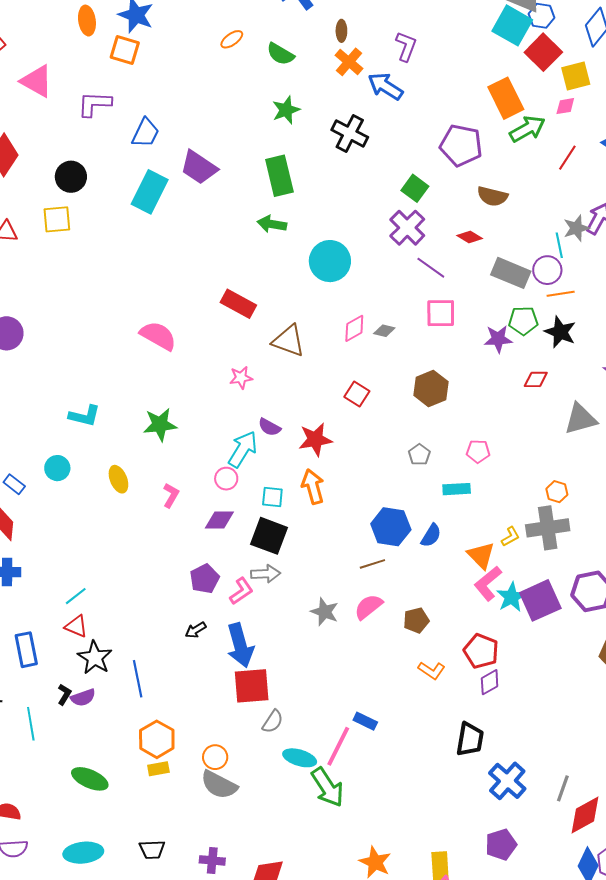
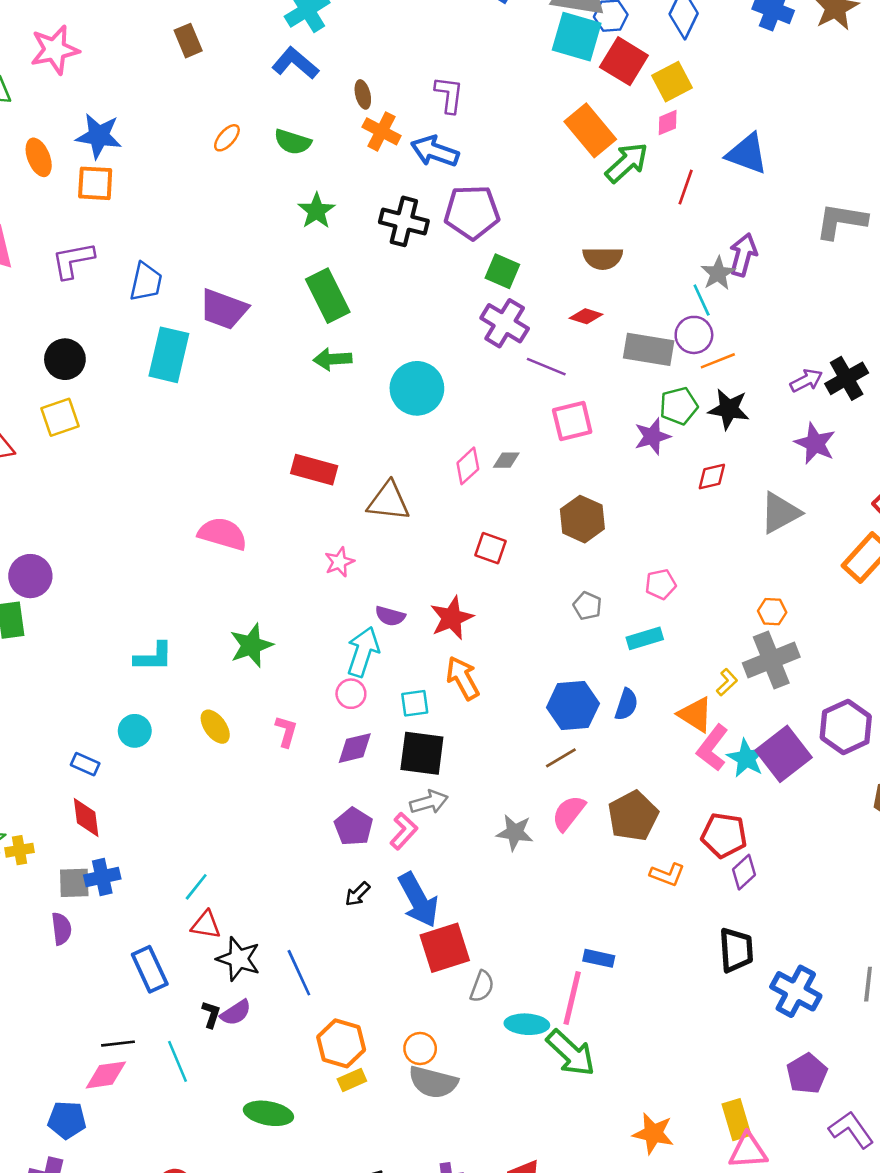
purple pentagon: (461, 145) -> (472, 212), moved
brown pentagon: (416, 620) -> (633, 816), size x1.5

